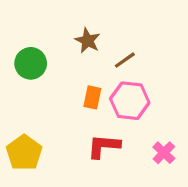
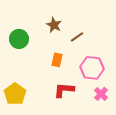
pink hexagon: (130, 101) -> (92, 68), moved

